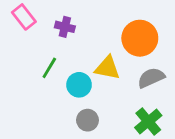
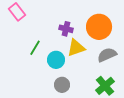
purple cross: (65, 27) -> (66, 29), moved
yellow triangle: (107, 68) -> (76, 48), turned -30

